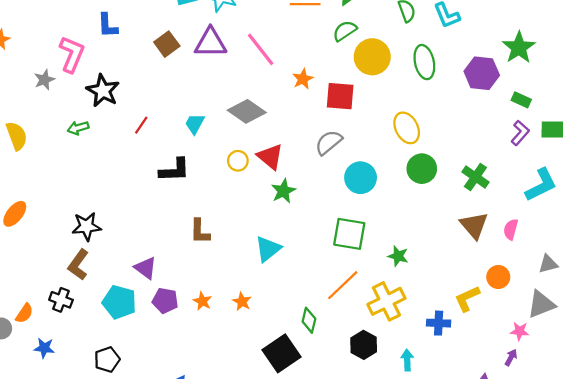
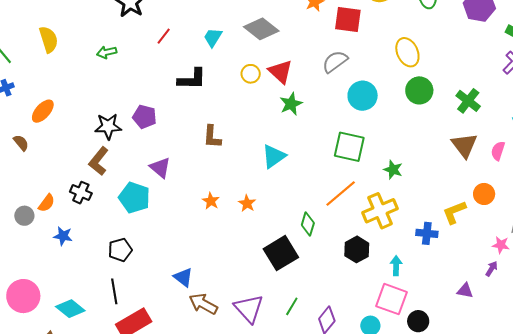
green arrow: (78, 128) -> (107, 52), moved
purple pentagon: (165, 301) -> (144, 117), moved

